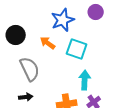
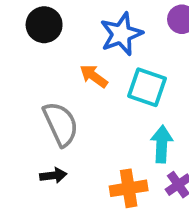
black circle: (16, 35) -> (44, 25), moved

